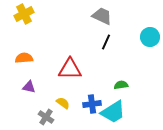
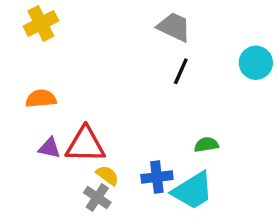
red triangle: (70, 69) -> (85, 145), moved
gray cross: (46, 117) -> (97, 197), moved

